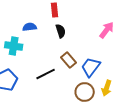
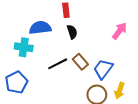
blue semicircle: (30, 27) -> (40, 28), size x1.5
black line: (46, 74) -> (58, 64), moved

